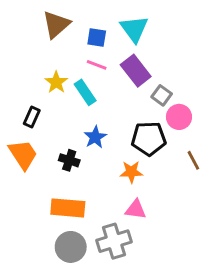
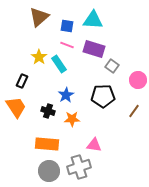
cyan triangle: (134, 29) -> (93, 20), turned -50
purple rectangle: (136, 71) -> (94, 49), turned -35
pink circle: (179, 117) -> (138, 80), moved
brown line: (193, 160) -> (134, 111), turned 64
orange star: (131, 172) -> (72, 119), moved

